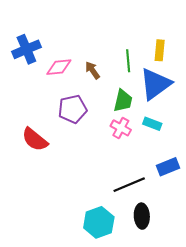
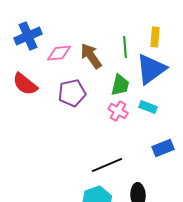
brown arrow: (92, 70) -> (91, 56), size x1.5
red semicircle: (35, 139) -> (25, 84), moved
black line: (129, 185) -> (107, 165), moved

